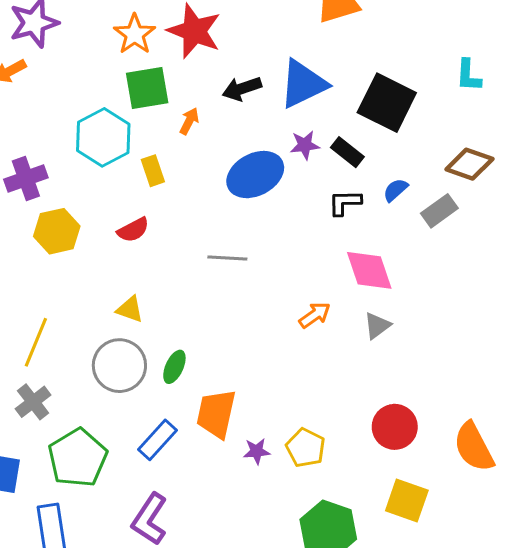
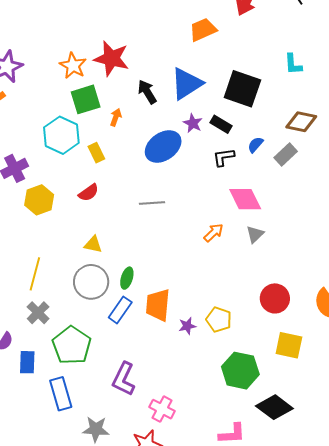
black arrow: (242, 89) -> (147, 92), turned 85
purple star: (305, 145) -> (193, 123), turned -30
blue rectangle: (157, 440) -> (120, 310), moved

